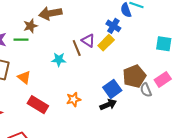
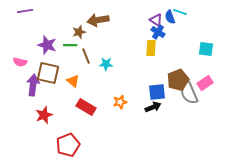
purple triangle: (88, 41) -> (156, 20), moved
yellow rectangle: (106, 43) -> (151, 48), turned -42
brown line: (77, 48) -> (86, 56), moved
blue square: (112, 89) -> (157, 92), turned 30
gray semicircle: (146, 90) -> (189, 93), size x1.6

